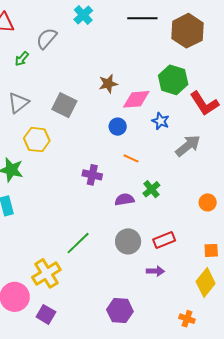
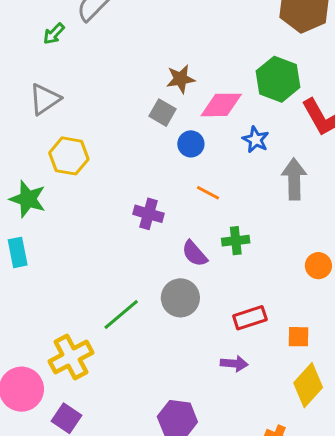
gray square: (64, 105) -> (162, 113), moved, size x0.7
gray arrow: (188, 146) -> (294, 179), turned -56
green cross: (151, 189) -> (236, 241), turned 30
purple semicircle: (125, 199) -> (195, 254), turned -126
gray circle: (128, 241) -> (180, 298), moved
orange square: (211, 250) -> (298, 337), moved

